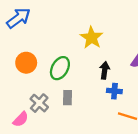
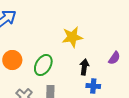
yellow star: (92, 38) -> (72, 37), turned 30

